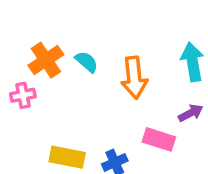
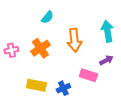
orange cross: (46, 60) -> (40, 48), moved
cyan semicircle: (87, 62) -> (47, 17), moved, turned 88

